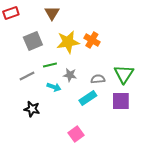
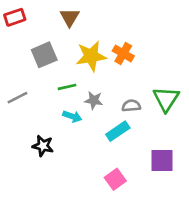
gray line: (27, 76) -> (17, 98), moved
purple square: (121, 101) -> (162, 161), moved
pink square: (76, 134) -> (115, 179), moved

